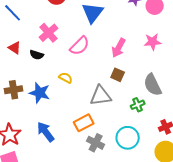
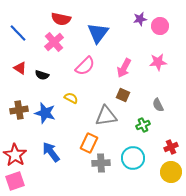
pink cross: (49, 33) -> (54, 42), moved
gray semicircle: (153, 85) -> (158, 105), size x0.6
orange rectangle: (84, 123) -> (89, 143), turned -36
gray cross: (96, 143) -> (101, 163), turned -30

